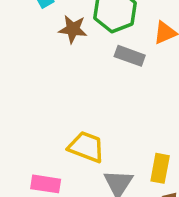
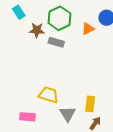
gray rectangle: (130, 56) -> (56, 42), moved

